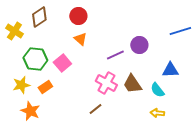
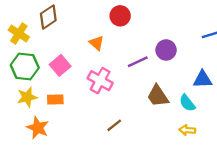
red circle: (78, 16) -> (120, 16), moved
green hexagon: (35, 59) -> (25, 66), moved
pink square: (62, 63) -> (60, 65), moved
pink cross: (106, 83) -> (100, 81), moved
orange rectangle: (45, 87) -> (55, 99), turned 32

